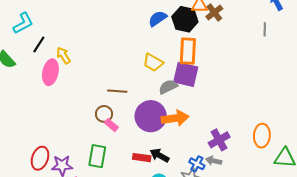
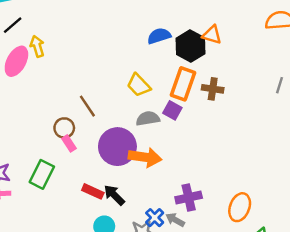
brown cross: (214, 13) -> (213, 89), moved, turned 30
purple square: (186, 75) -> (172, 110), size x0.6
brown line: (117, 91) -> (87, 106), turned 36

